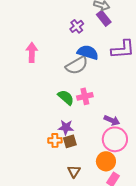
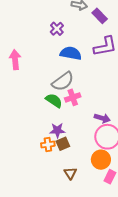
purple rectangle: (104, 18) -> (100, 16), moved
gray semicircle: (77, 65) -> (63, 81), moved

